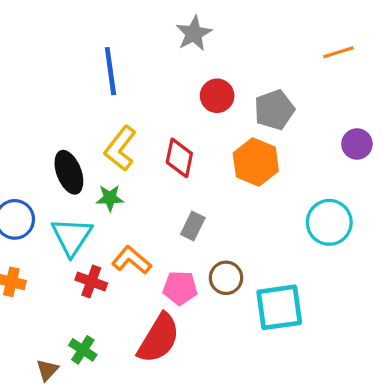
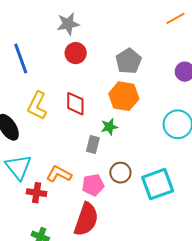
gray star: (194, 33) -> (68, 24), turned 30
orange line: (338, 52) -> (176, 18), moved
red circle: (217, 96) -> (76, 53), moved
green star: (110, 198) -> (109, 127), moved

